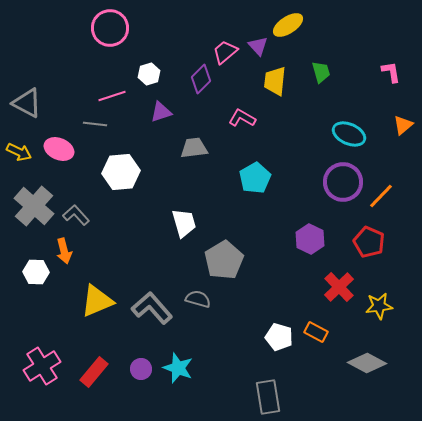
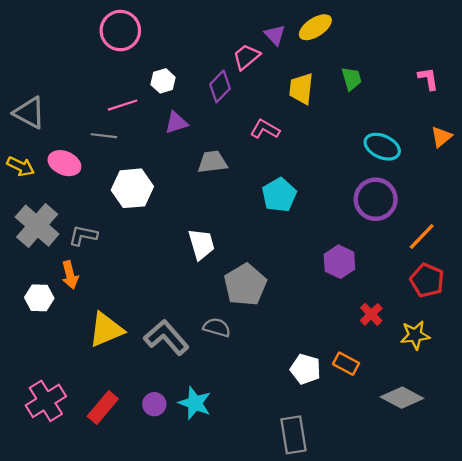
purple triangle: (258, 46) -> (275, 35), moved
orange line: (381, 196) -> (422, 237), moved
gray L-shape: (76, 215) -> (83, 235), turned -36
red pentagon: (369, 242) -> (427, 280), moved
red cross: (339, 287) -> (371, 314), size x0.7

